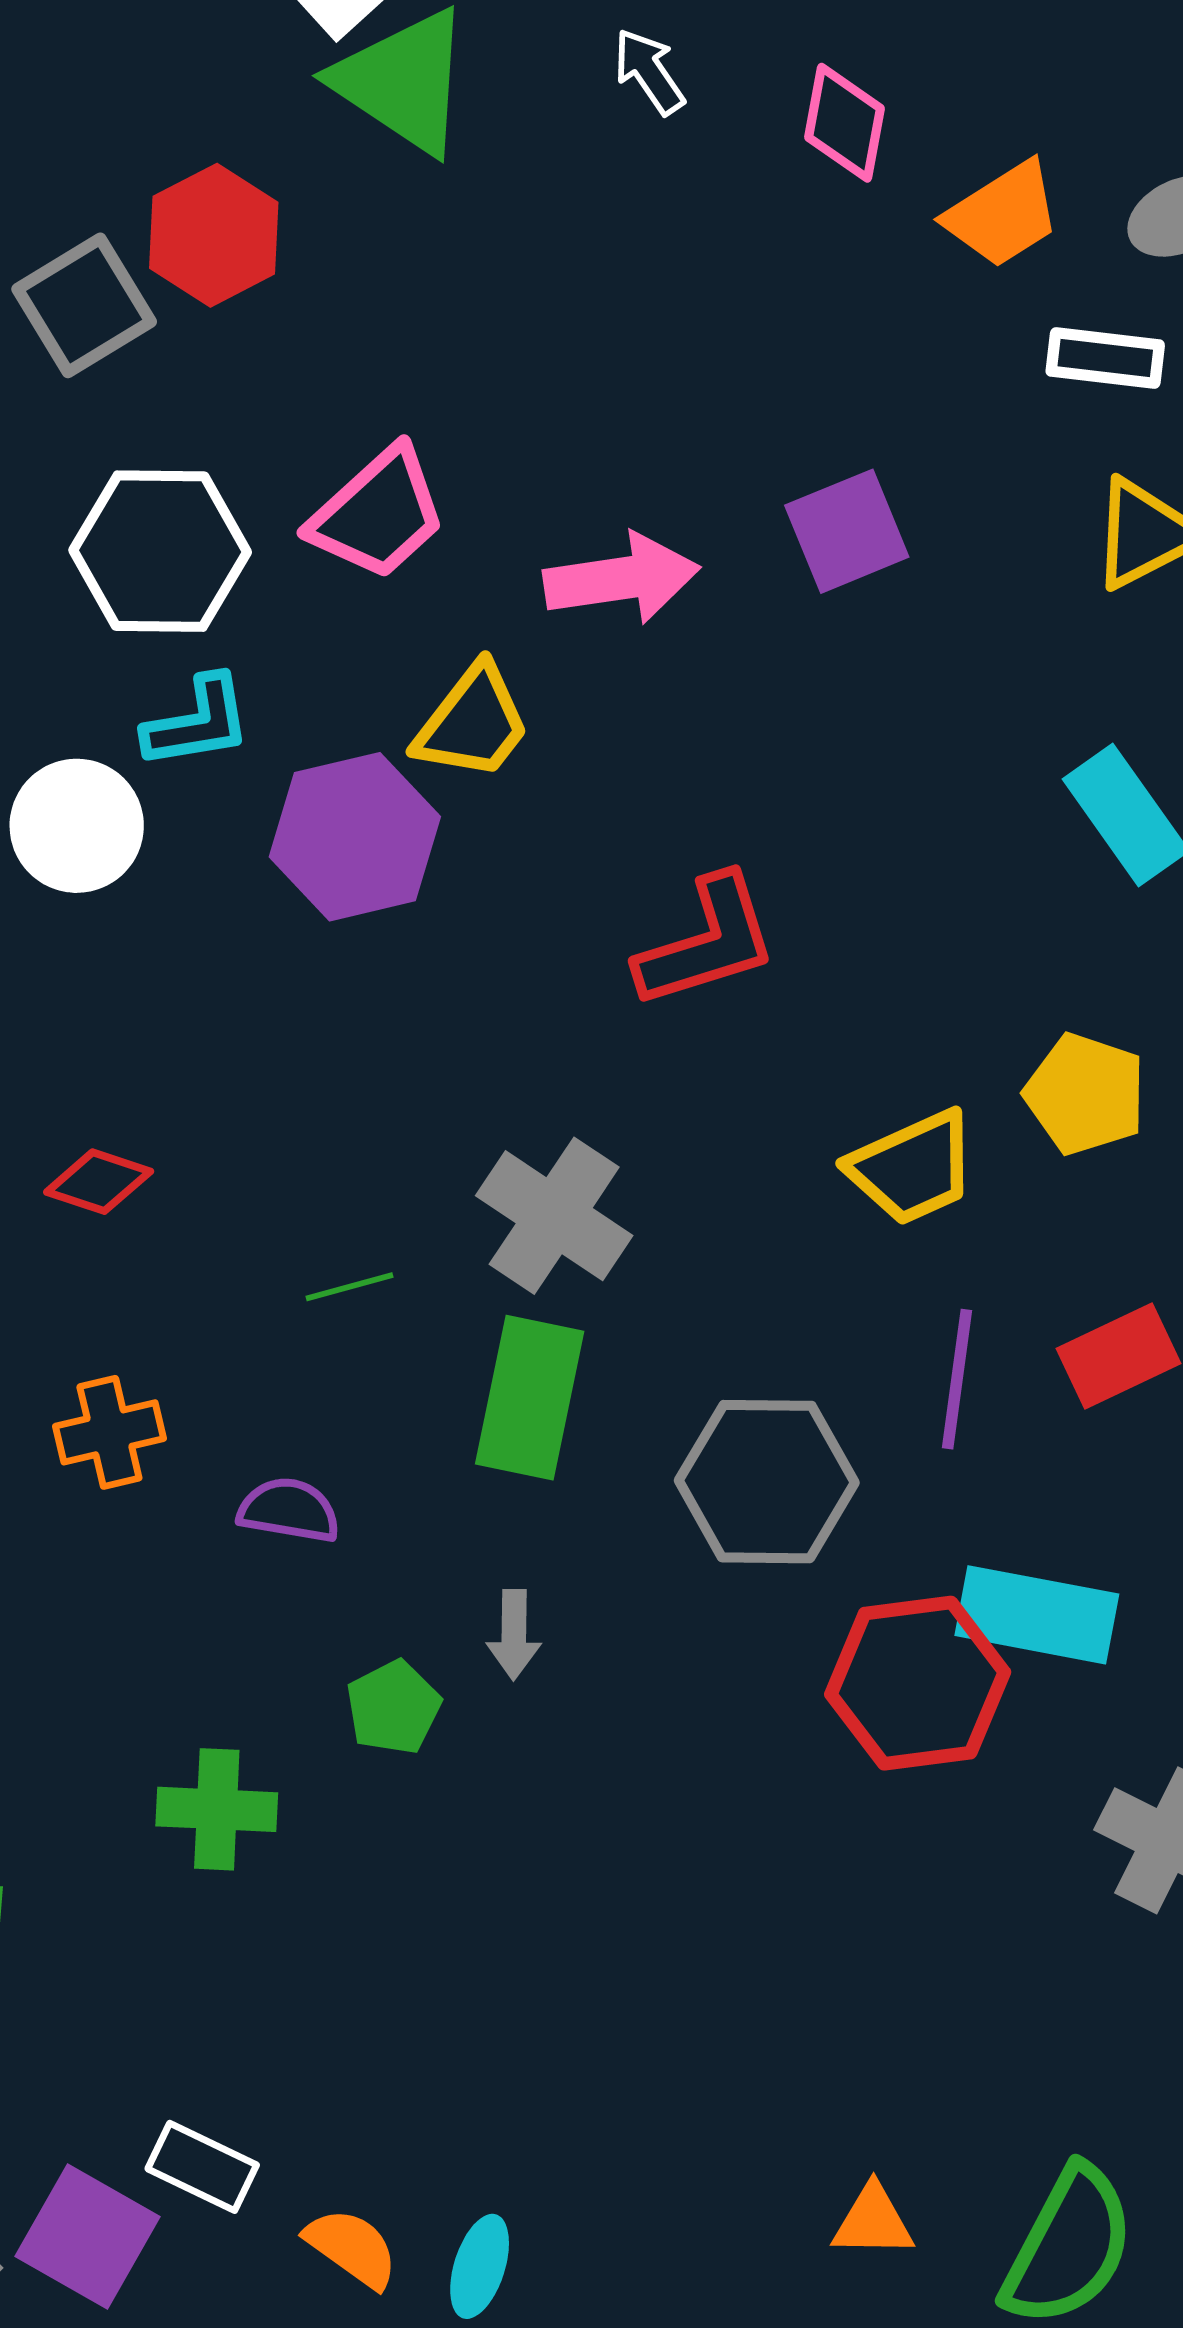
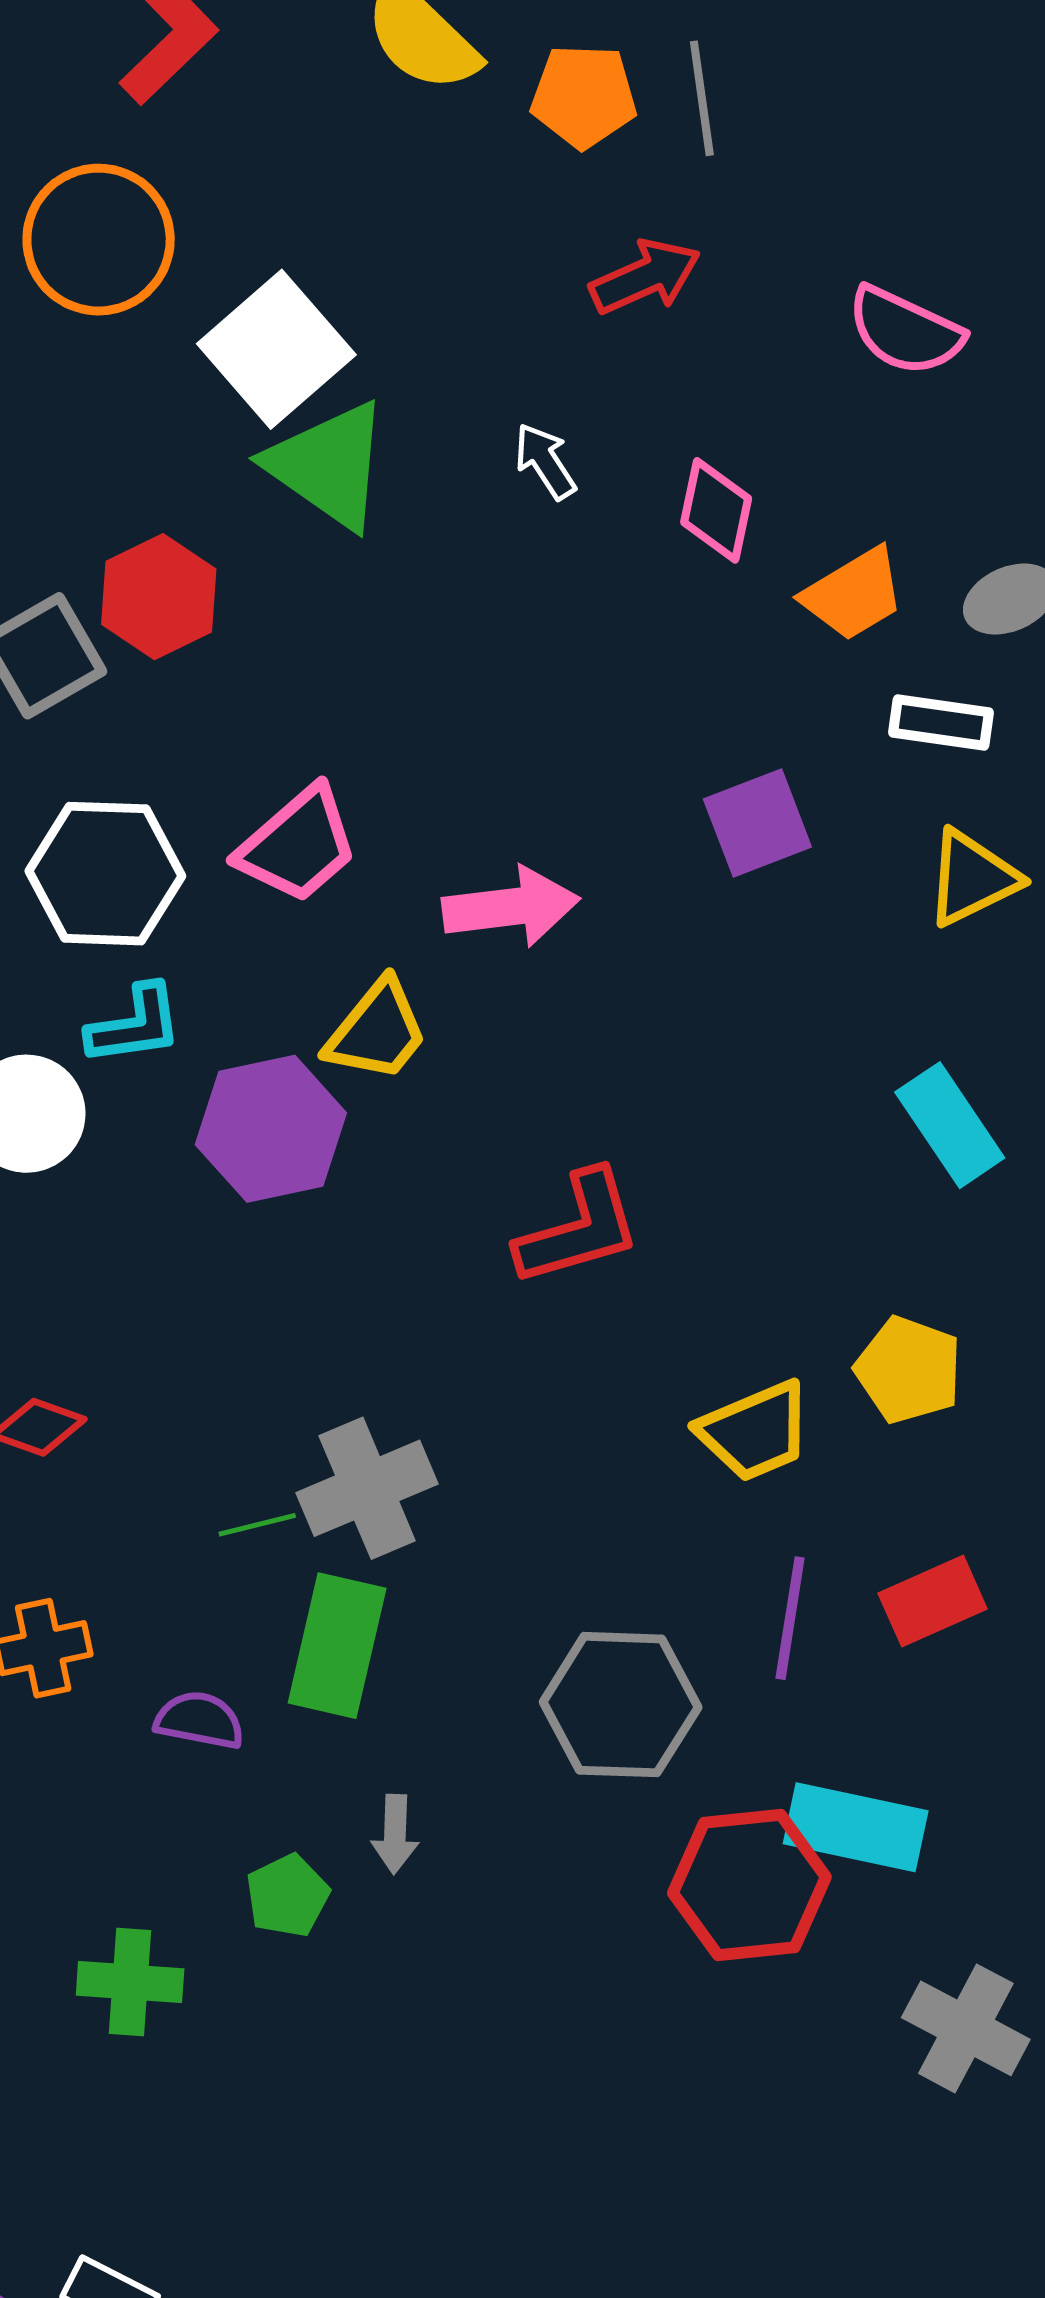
purple square: (847, 531) -> (757, 823), moved
gray cross: (554, 1216) -> (367, 1488), moved, turned 32
green rectangle: (530, 1398) -> (337, 1646), moved

